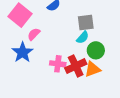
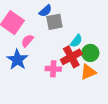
gray square: (86, 23) -> (54, 22), moved
red cross: (76, 66) -> (71, 57), moved

